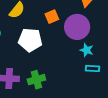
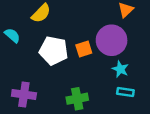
orange square: (52, 17) -> (84, 49), moved
green cross: (36, 80) -> (77, 99), moved

